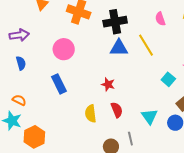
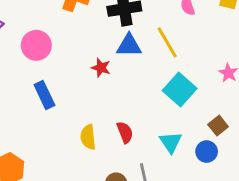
pink circle: (64, 49) -> (36, 45), moved
cyan square: (168, 79) -> (180, 89), moved, size x1.6
red star: (108, 84) -> (101, 68), moved

